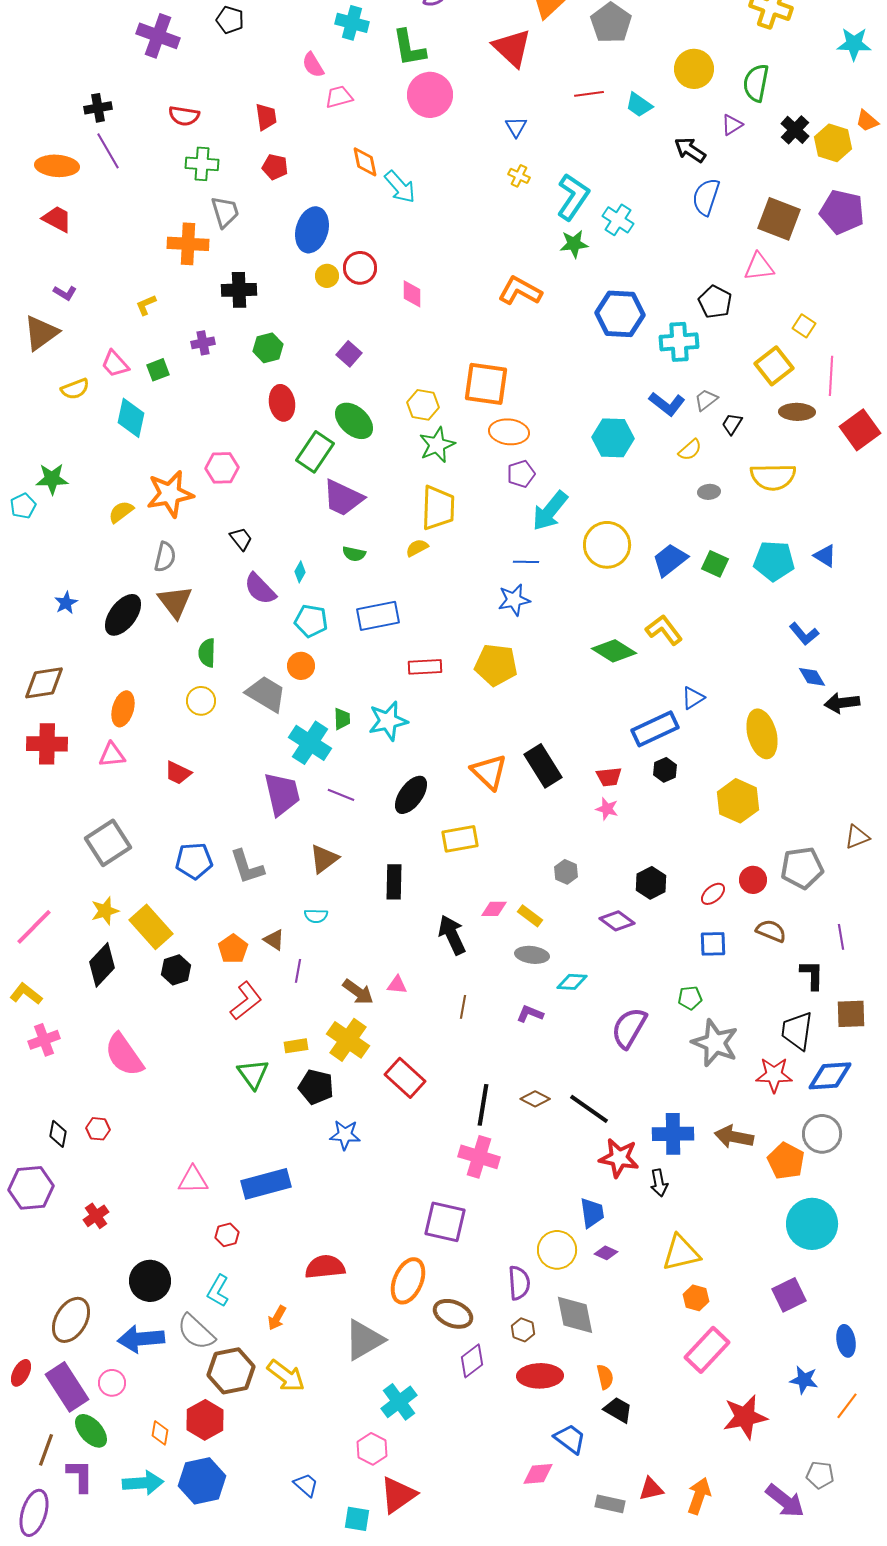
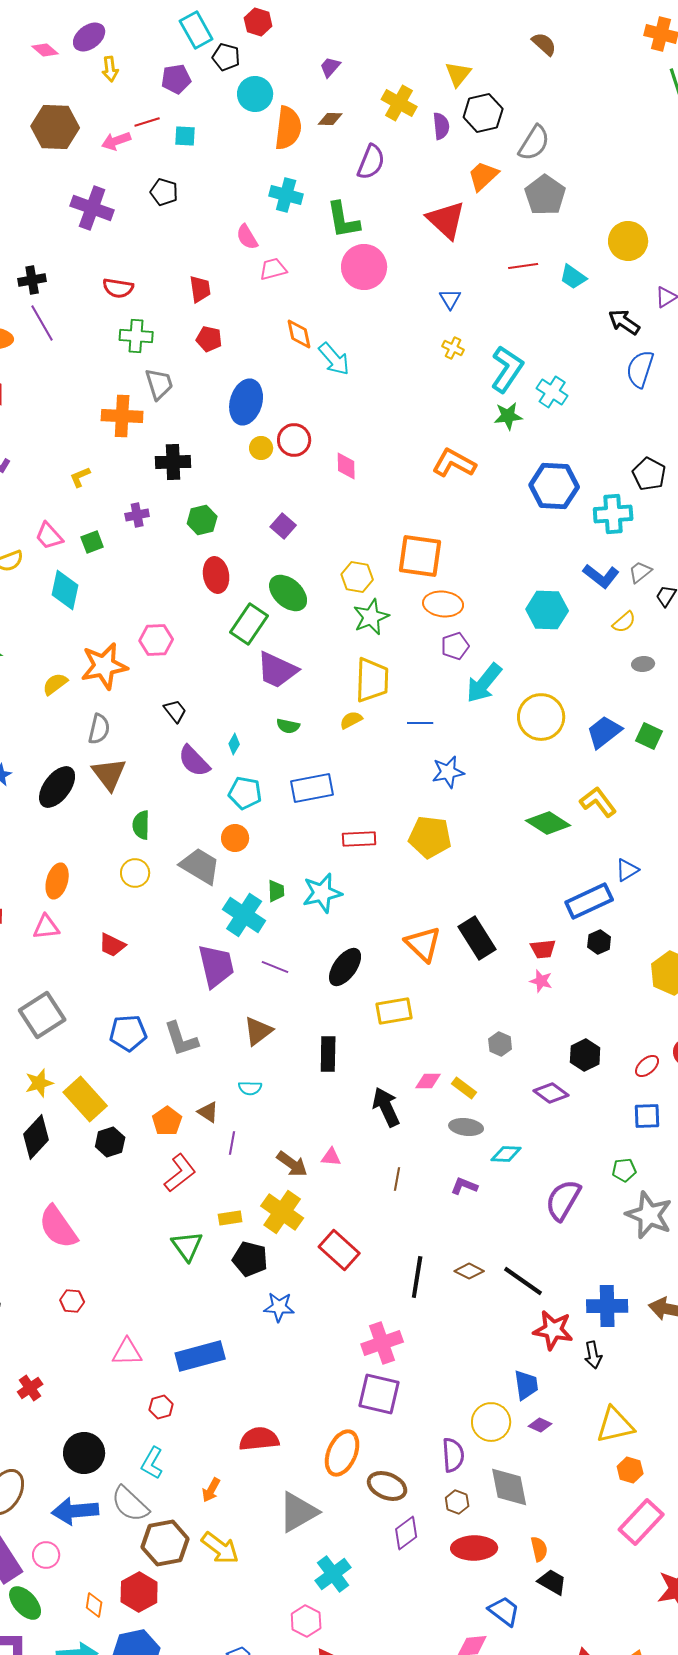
blue line: (526, 562) -> (420, 723), moved
red hexagon: (98, 1129) -> (72, 1301), moved
pink cross: (479, 1157) -> (382, 1343), moved, turned -36

